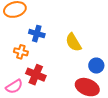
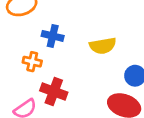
yellow semicircle: (73, 42) -> (103, 46), turned -66

